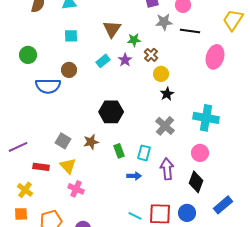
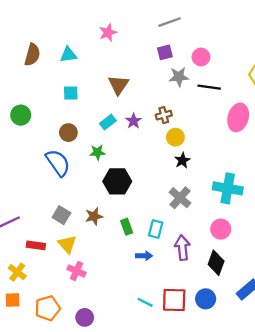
green star: (134, 40) -> (97, 152), moved
brown cross: (151, 55) -> (164, 115), turned 32
blue semicircle: (48, 86) -> (58, 163), moved, turned -125

